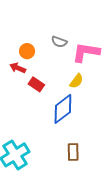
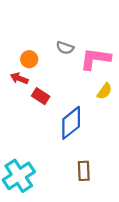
yellow semicircle: (76, 81) -> (104, 91), moved

